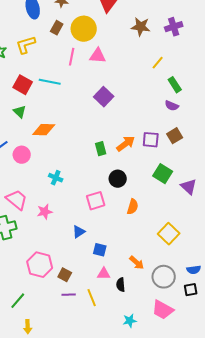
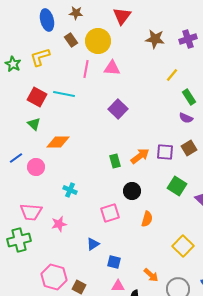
brown rectangle: (57, 28) -> (71, 40), turned -64
pink trapezoid: (17, 200) -> (31, 212), turned 145

